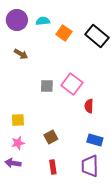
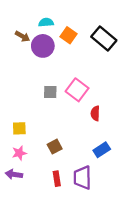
purple circle: (17, 20) -> (43, 46), moved
brown arrow: (21, 54) -> (22, 36), moved
blue rectangle: (95, 140) -> (102, 150), turned -49
purple trapezoid: (90, 166) -> (82, 178), moved

